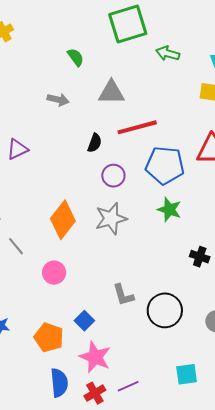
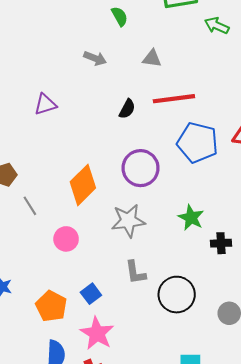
gray triangle: (111, 92) -> (152, 58), size x0.7
purple circle: (113, 176) -> (141, 168), moved, size x1.5
green star: (169, 210) -> (191, 218), moved
gray star: (111, 218) -> (128, 221), moved
black cross: (200, 257) -> (221, 243), turned -30

